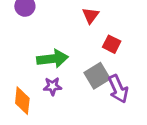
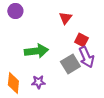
purple star: (52, 86) -> (38, 82), moved
purple arrow: (118, 89) -> (86, 57), moved

